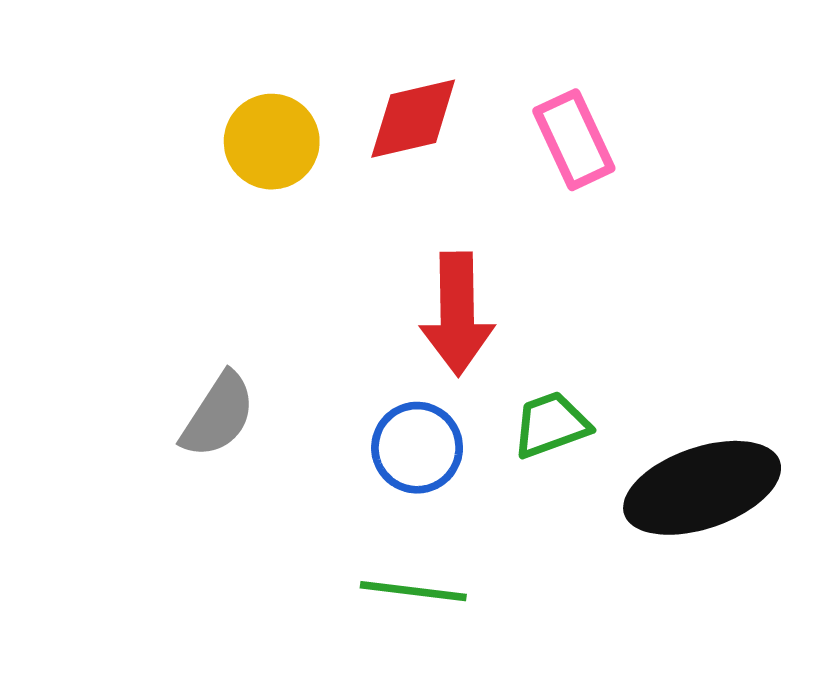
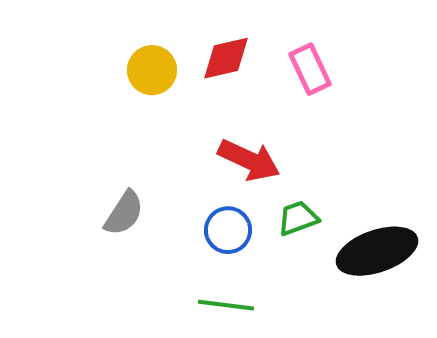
red arrow: (457, 314) -> (249, 160), turned -64

